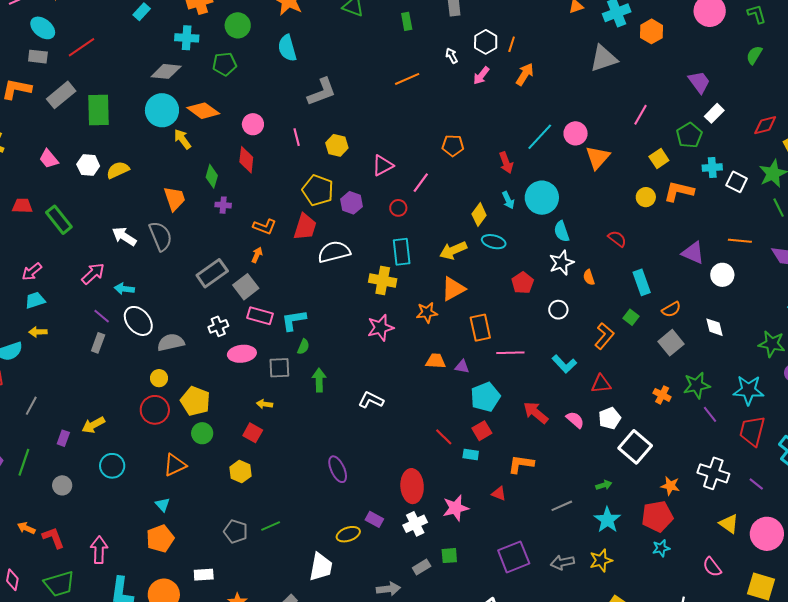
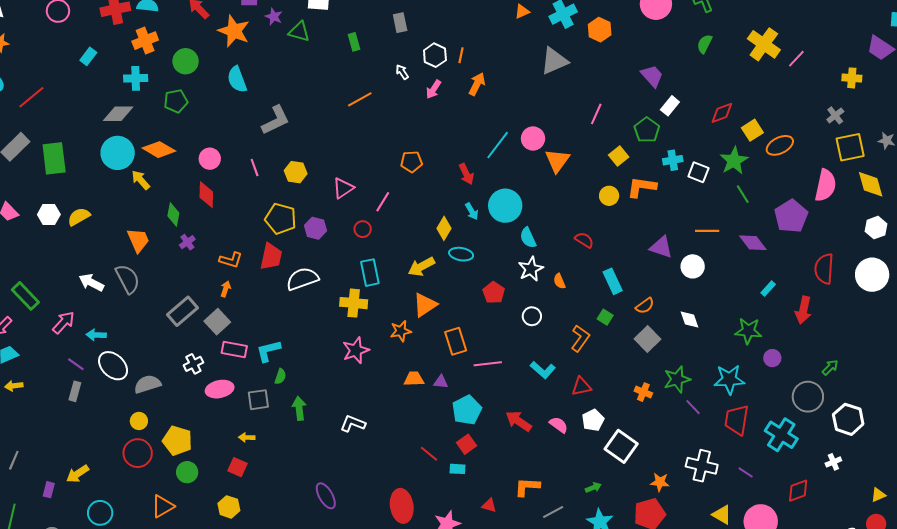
purple cross: (223, 205) -> (187, 242), turned -35
green rectangle: (59, 220) -> (25, 296), moved
orange L-shape: (521, 464) -> (527, 487), moved

